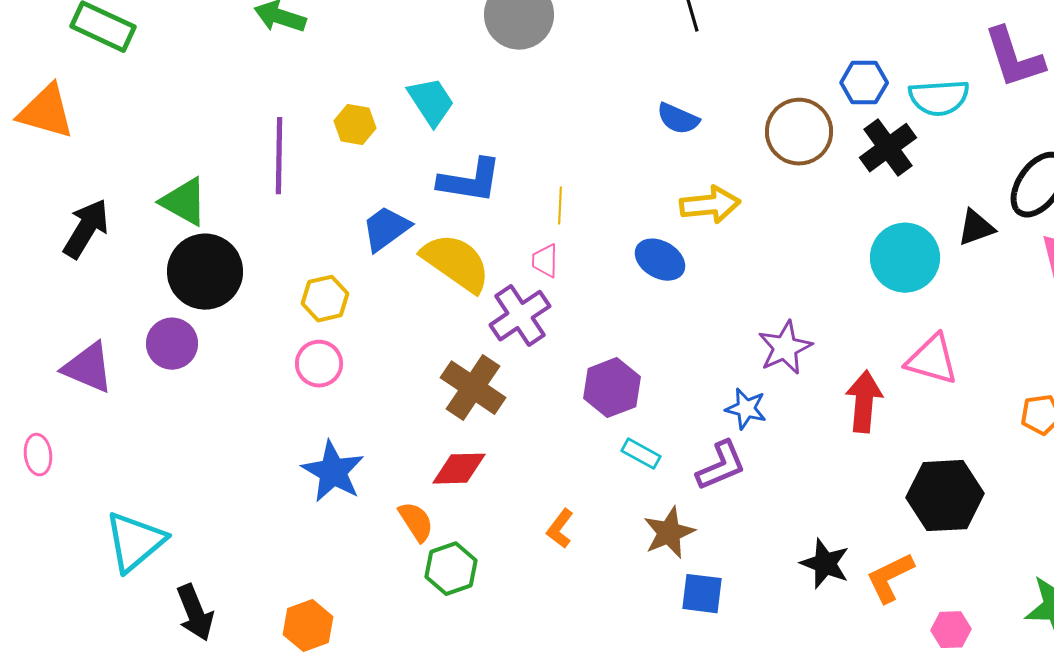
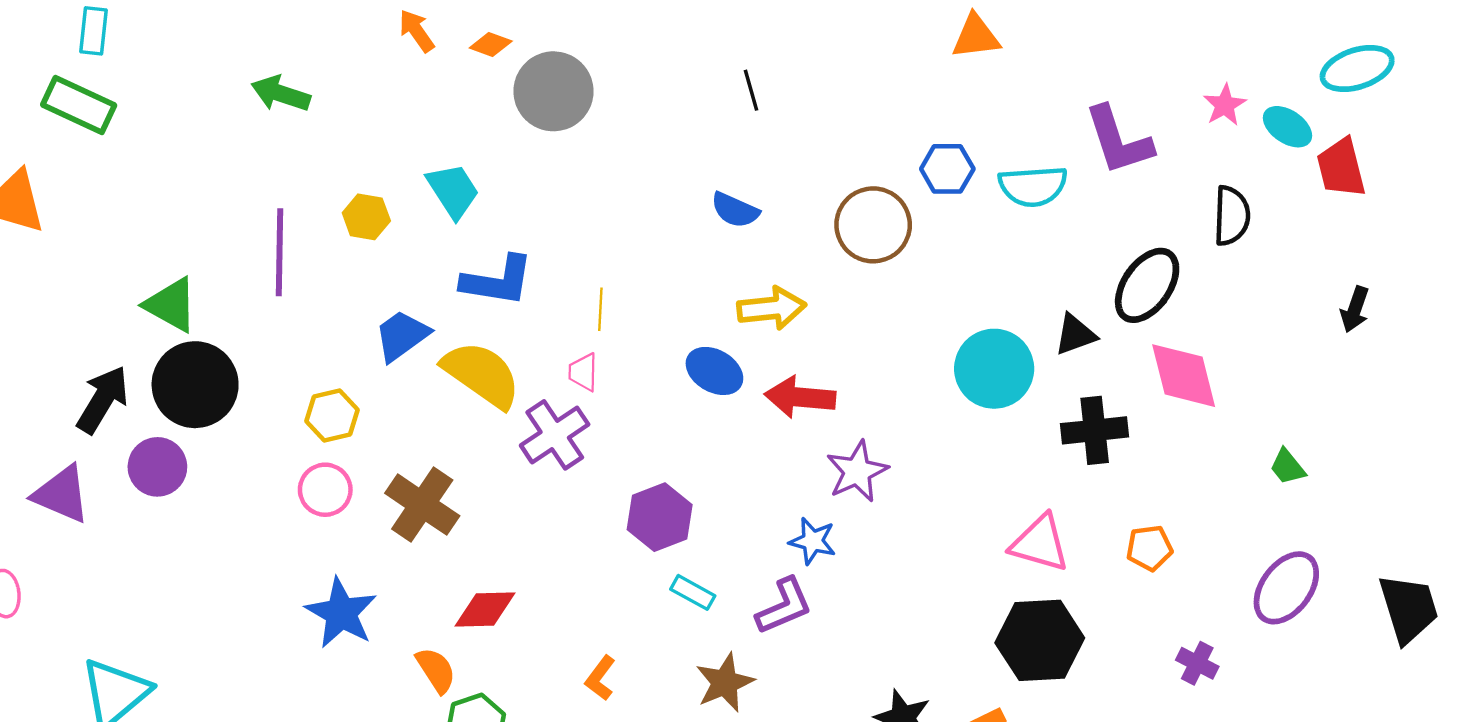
black cross: (888, 148) -> (1095, 430), moved, turned 30
black arrow: (86, 229) -> (103, 400), moved
pink triangle: (932, 360) -> (1040, 543), moved
brown cross: (473, 388) -> (422, 505), moved
red arrow: (864, 402) -> (800, 397), moved, turned -90

